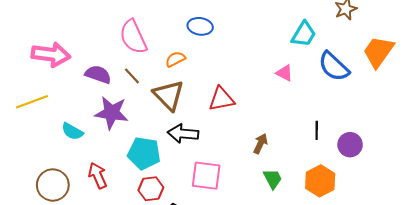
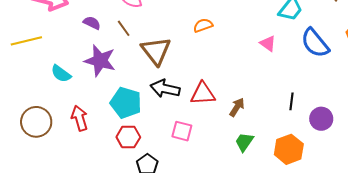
orange semicircle: (175, 59) -> (203, 25), moved
purple semicircle: (98, 74) -> (92, 23), size x0.7
red triangle: (221, 99) -> (203, 94), moved
pink square: (206, 176) -> (182, 131), size x0.7
green trapezoid: (273, 179) -> (244, 142), turned -125

